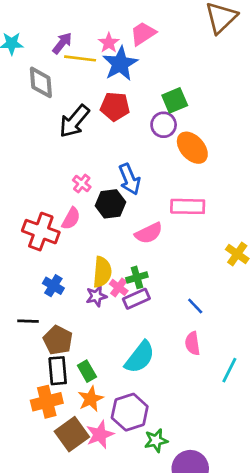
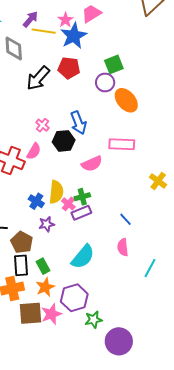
blue cross: (53, 286) -> (36, 201), moved
purple star: (96, 296) -> (47, 224), moved
brown square: (72, 434) -> (30, 313), turned 30

